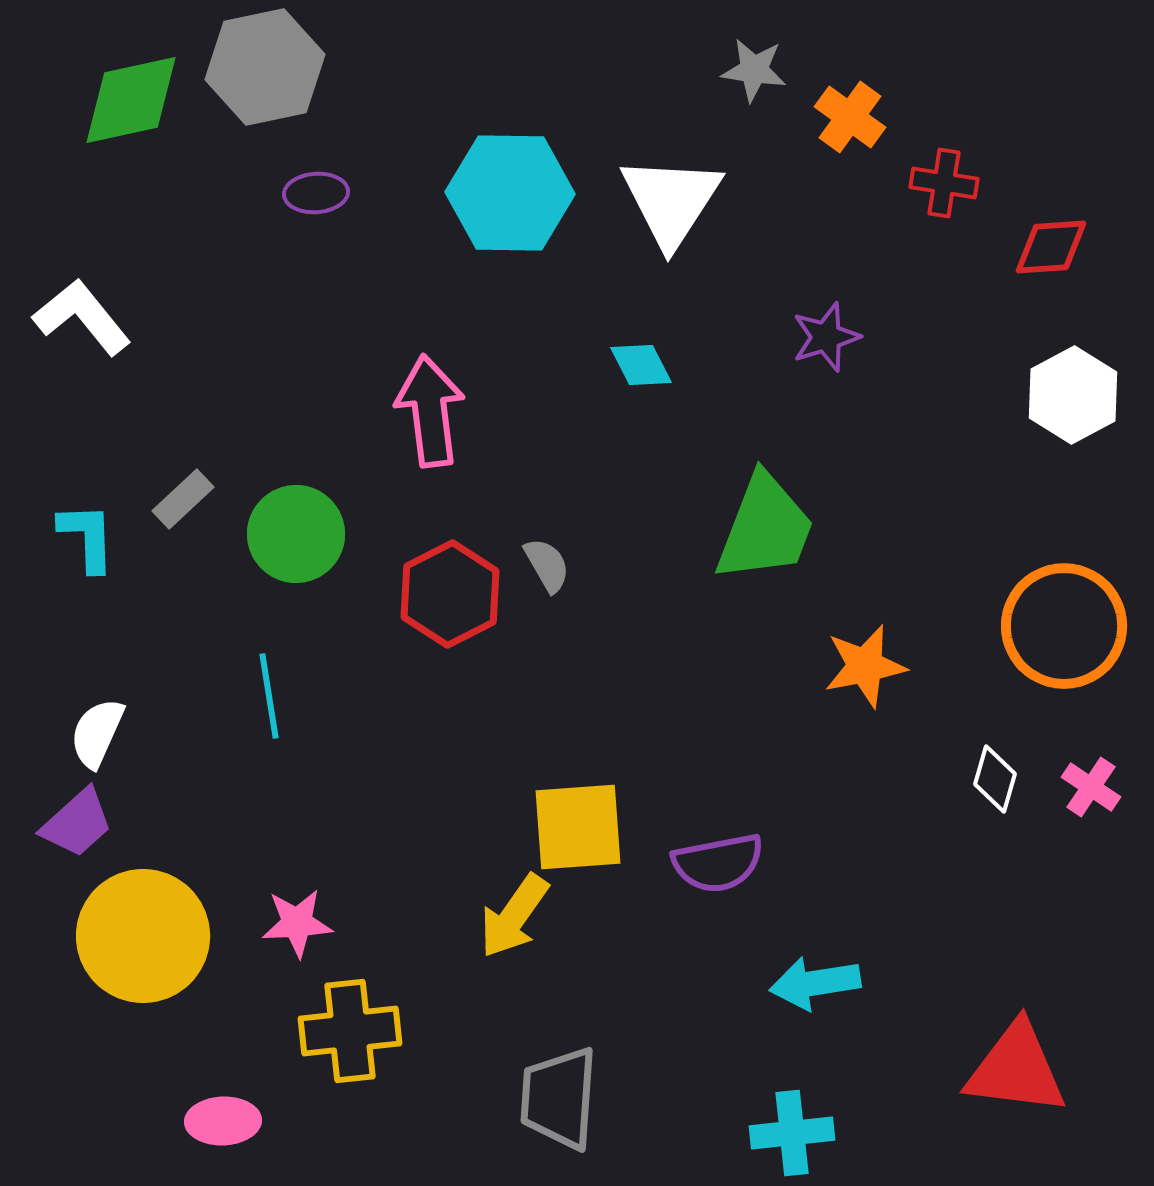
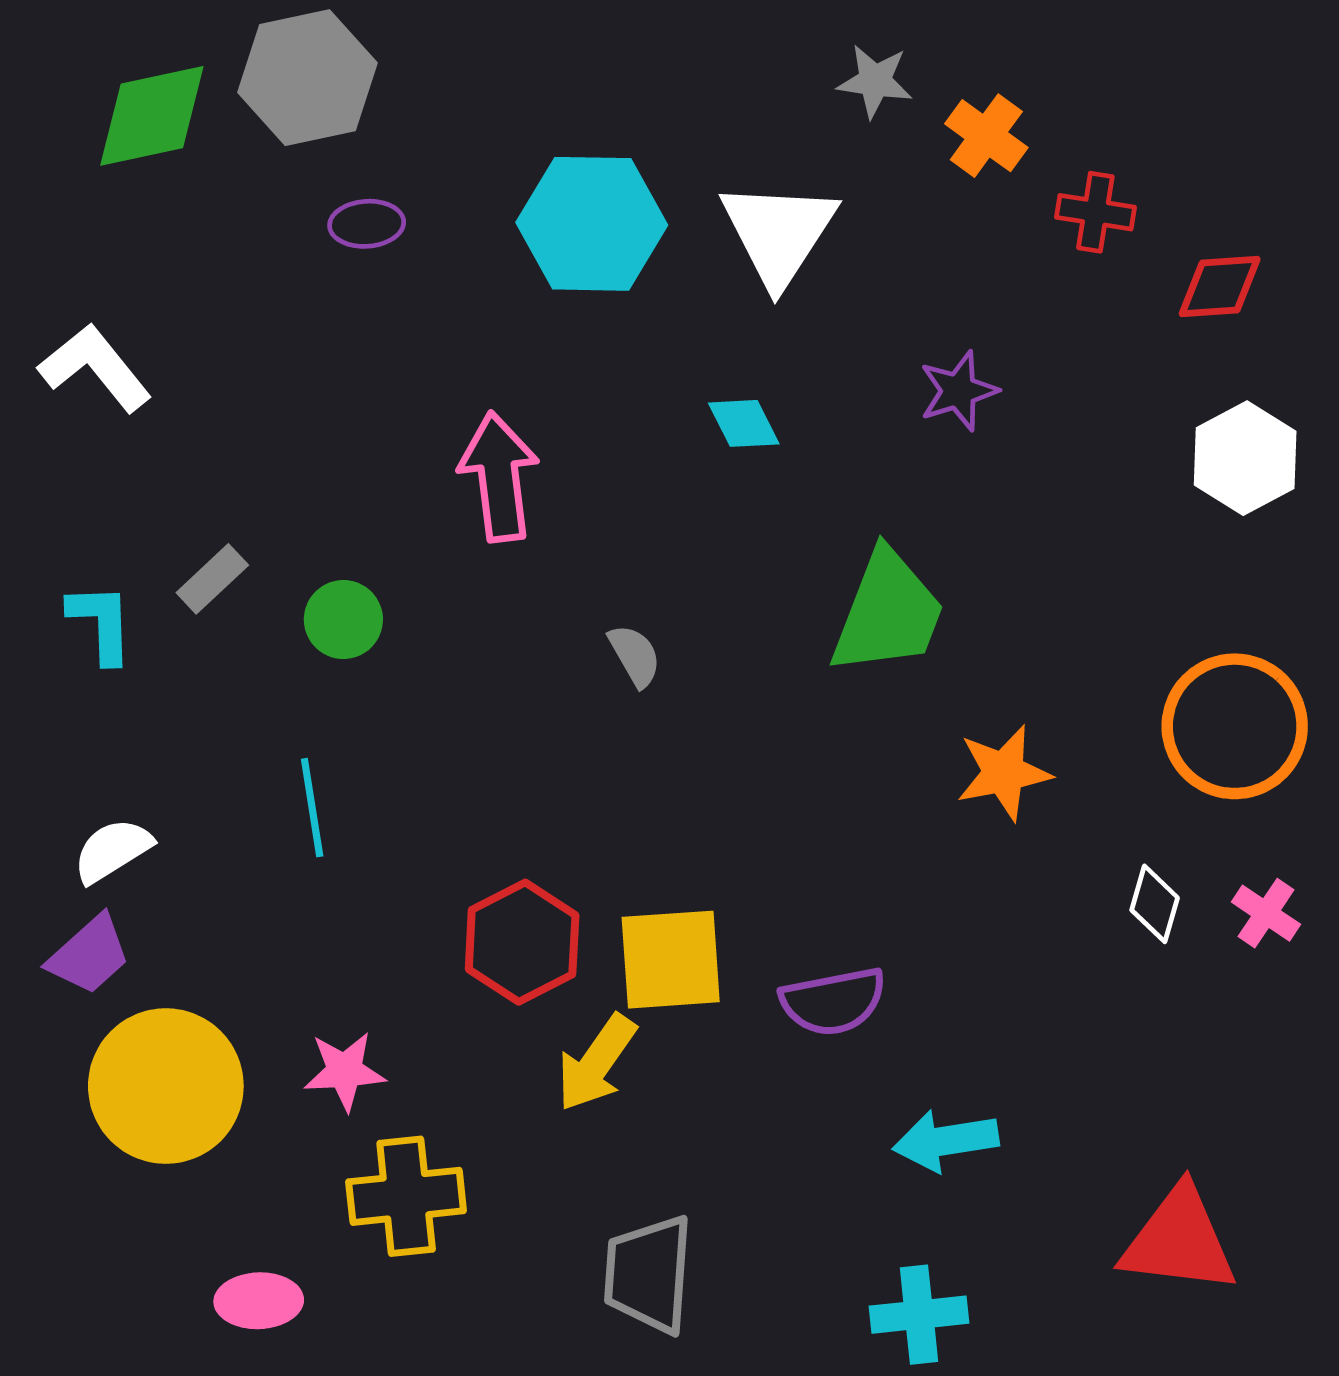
green circle: (296, 534) -> (343, 620), size x0.7
red hexagon: (450, 594) -> (522, 942), moved
white semicircle: (97, 733) -> (112, 850), turned 34

